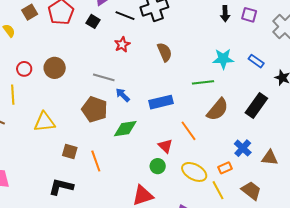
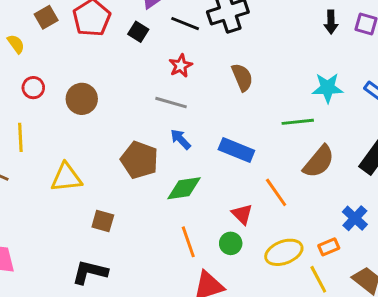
red circle: (24, 69) -> (33, 88), moved
gray line: (104, 77) -> (171, 103), moved
blue rectangle: (161, 102) -> (236, 150), turned 35
orange line: (96, 161) -> (188, 242), moved
yellow ellipse: (194, 172) -> (284, 252), turned -50

